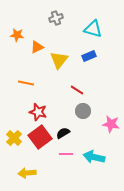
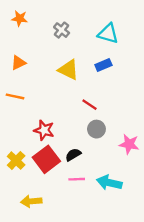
gray cross: (56, 18) -> (62, 30), moved, turned -32
orange star: (17, 35) -> (20, 18), moved
orange triangle: (37, 47) -> (18, 63), moved
yellow triangle: (59, 60) -> (69, 70), turned -42
orange line: (26, 83) -> (15, 96), moved

